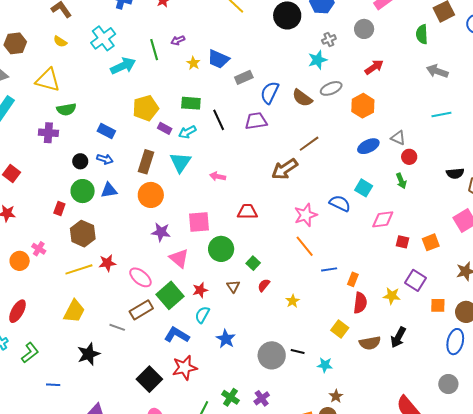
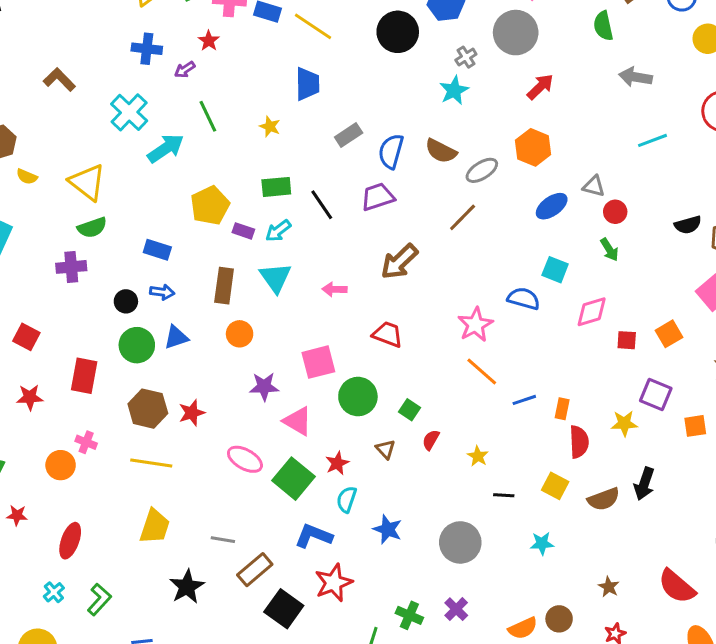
gray circle: (364, 29) -> (516, 33), size x1.5
purple arrow: (178, 40) -> (185, 70), moved
yellow semicircle: (60, 42) -> (27, 177), moved
blue trapezoid: (218, 59) -> (307, 84), moved, turned -105
yellow triangle: (48, 80) -> (87, 182), moved, turned 32
gray ellipse: (331, 88) -> (482, 170), moved
brown arrow: (285, 169) -> (399, 262), moved
orange circle: (151, 195) -> (240, 334), size x0.7
red rectangle: (59, 209) -> (84, 376), moved, size x1.6
red trapezoid: (247, 212) -> (388, 334), turned 30
red star: (107, 263) -> (192, 413), moved
yellow line: (79, 269) -> (151, 463), turned 36
brown rectangle: (141, 310) -> (255, 570), moved
black line: (298, 351) -> (504, 495), moved
brown star: (336, 396) -> (609, 587), moved

